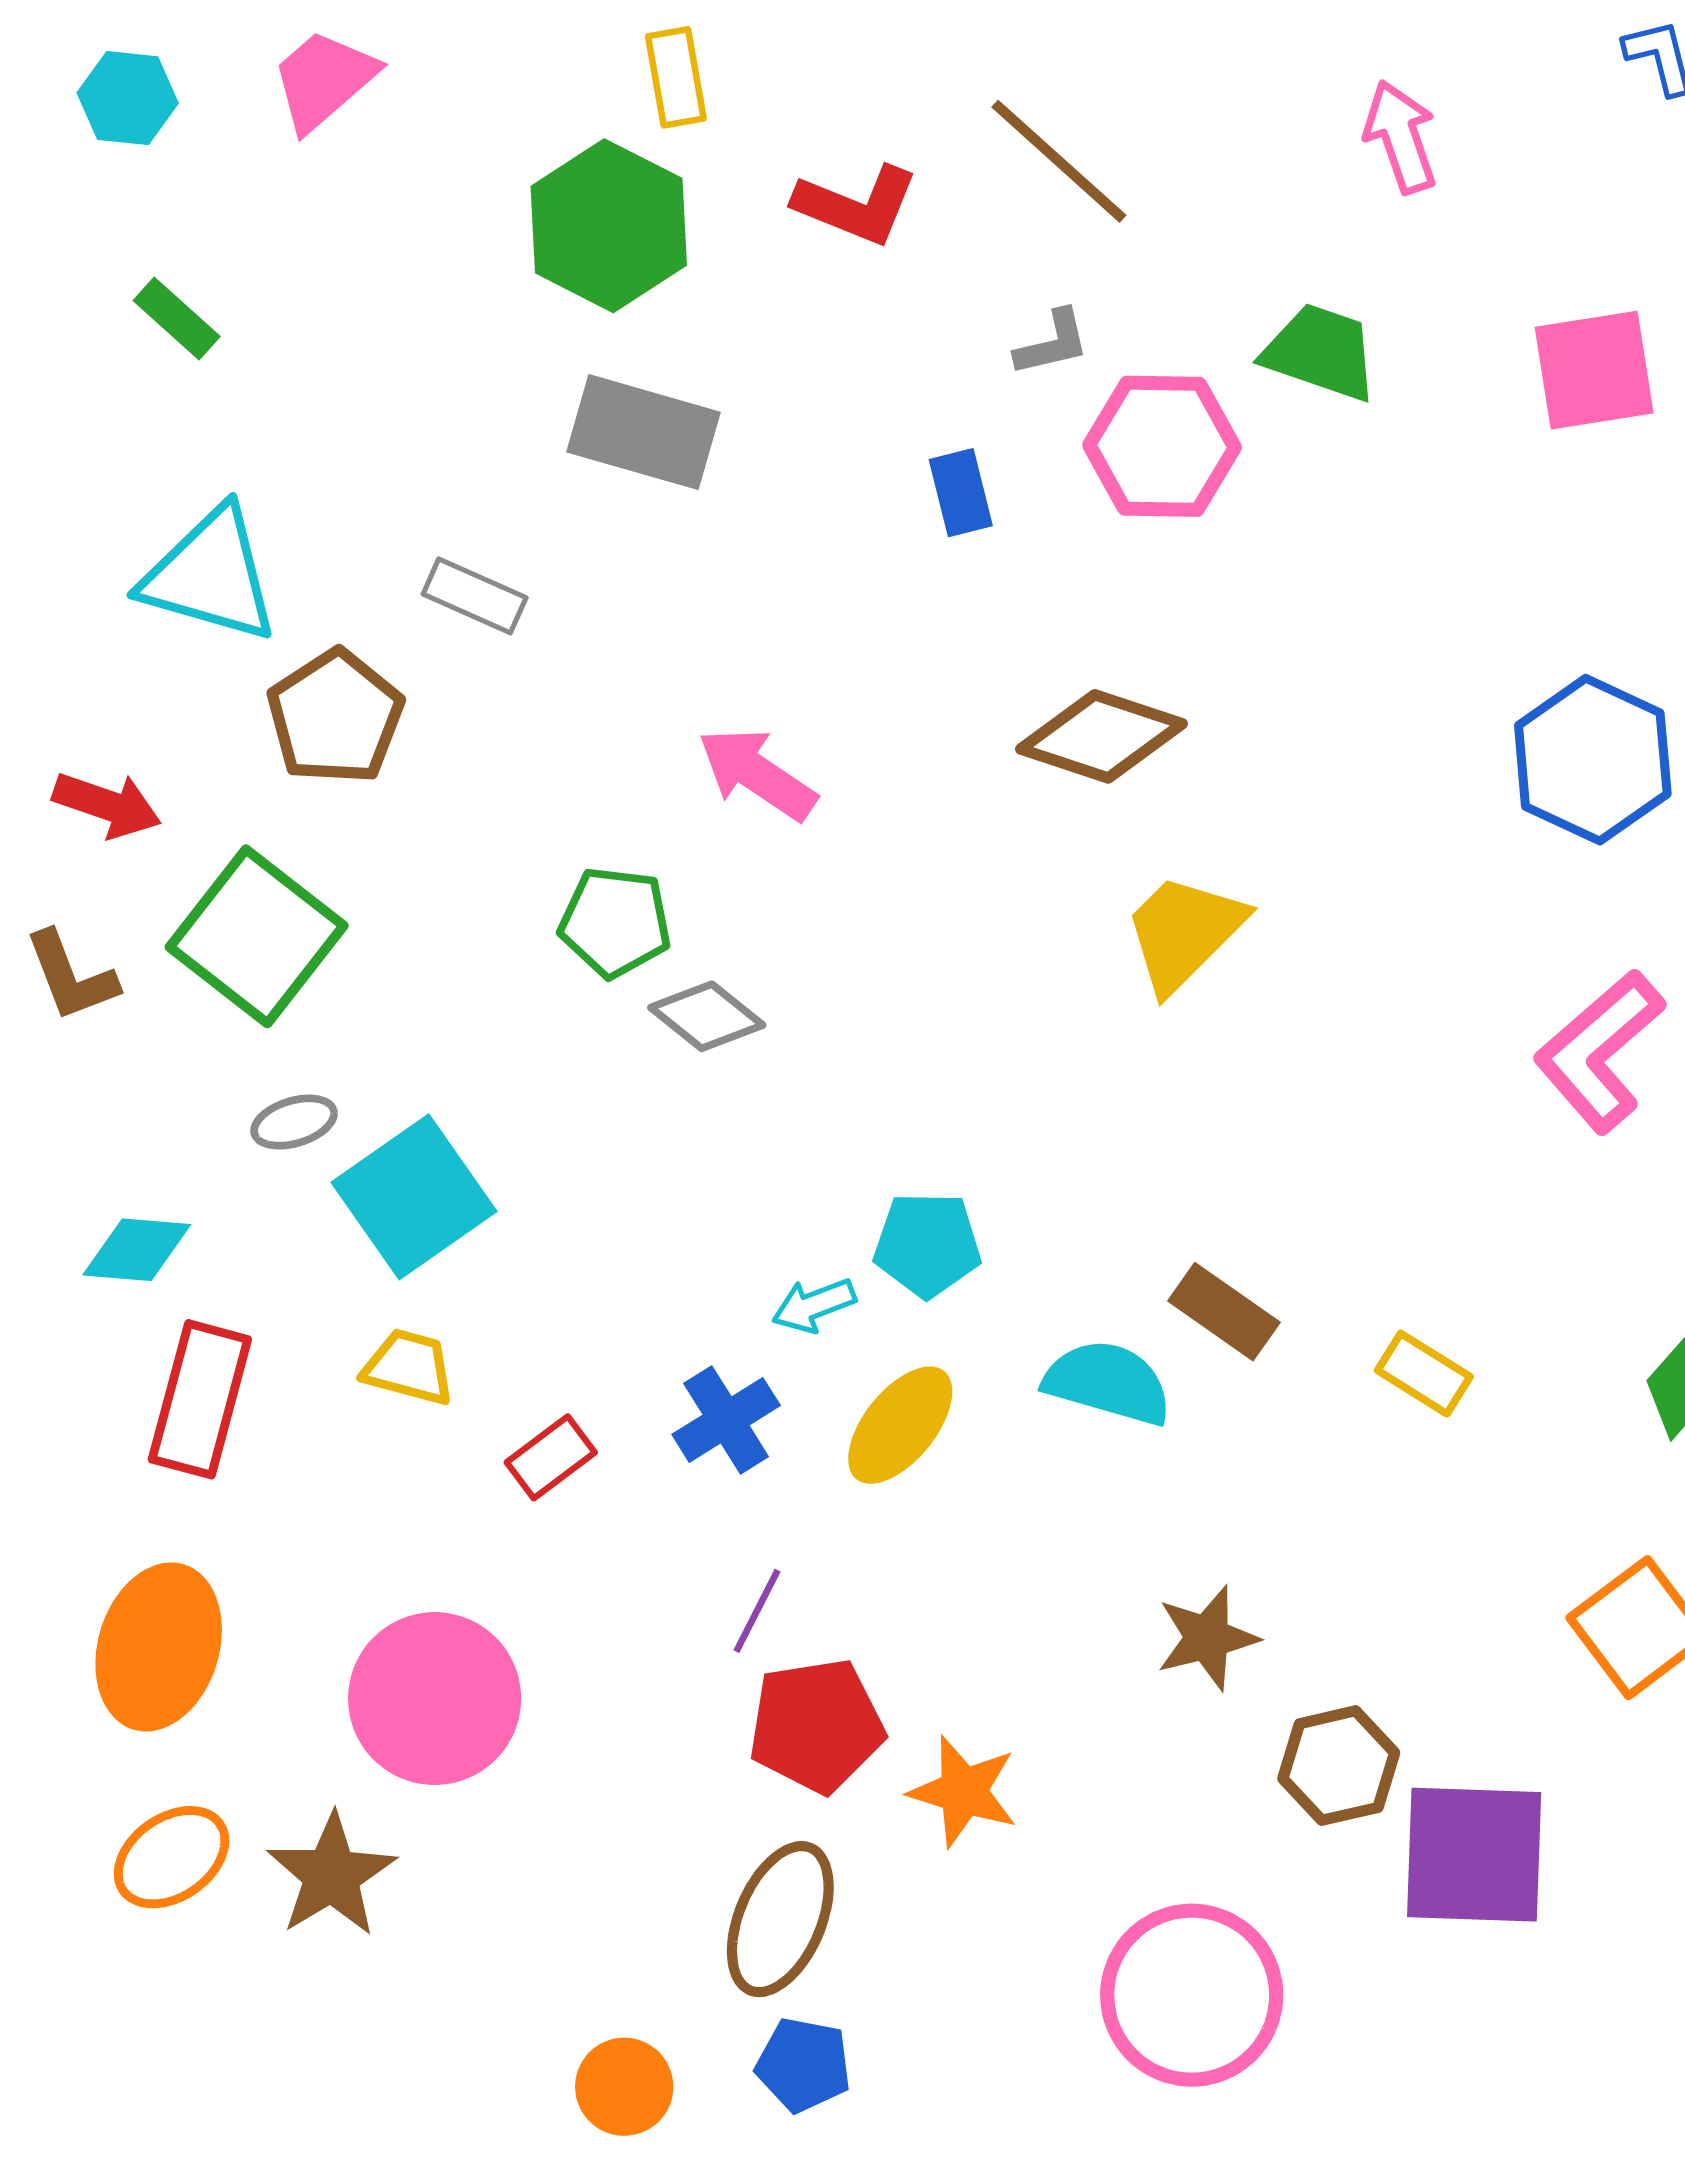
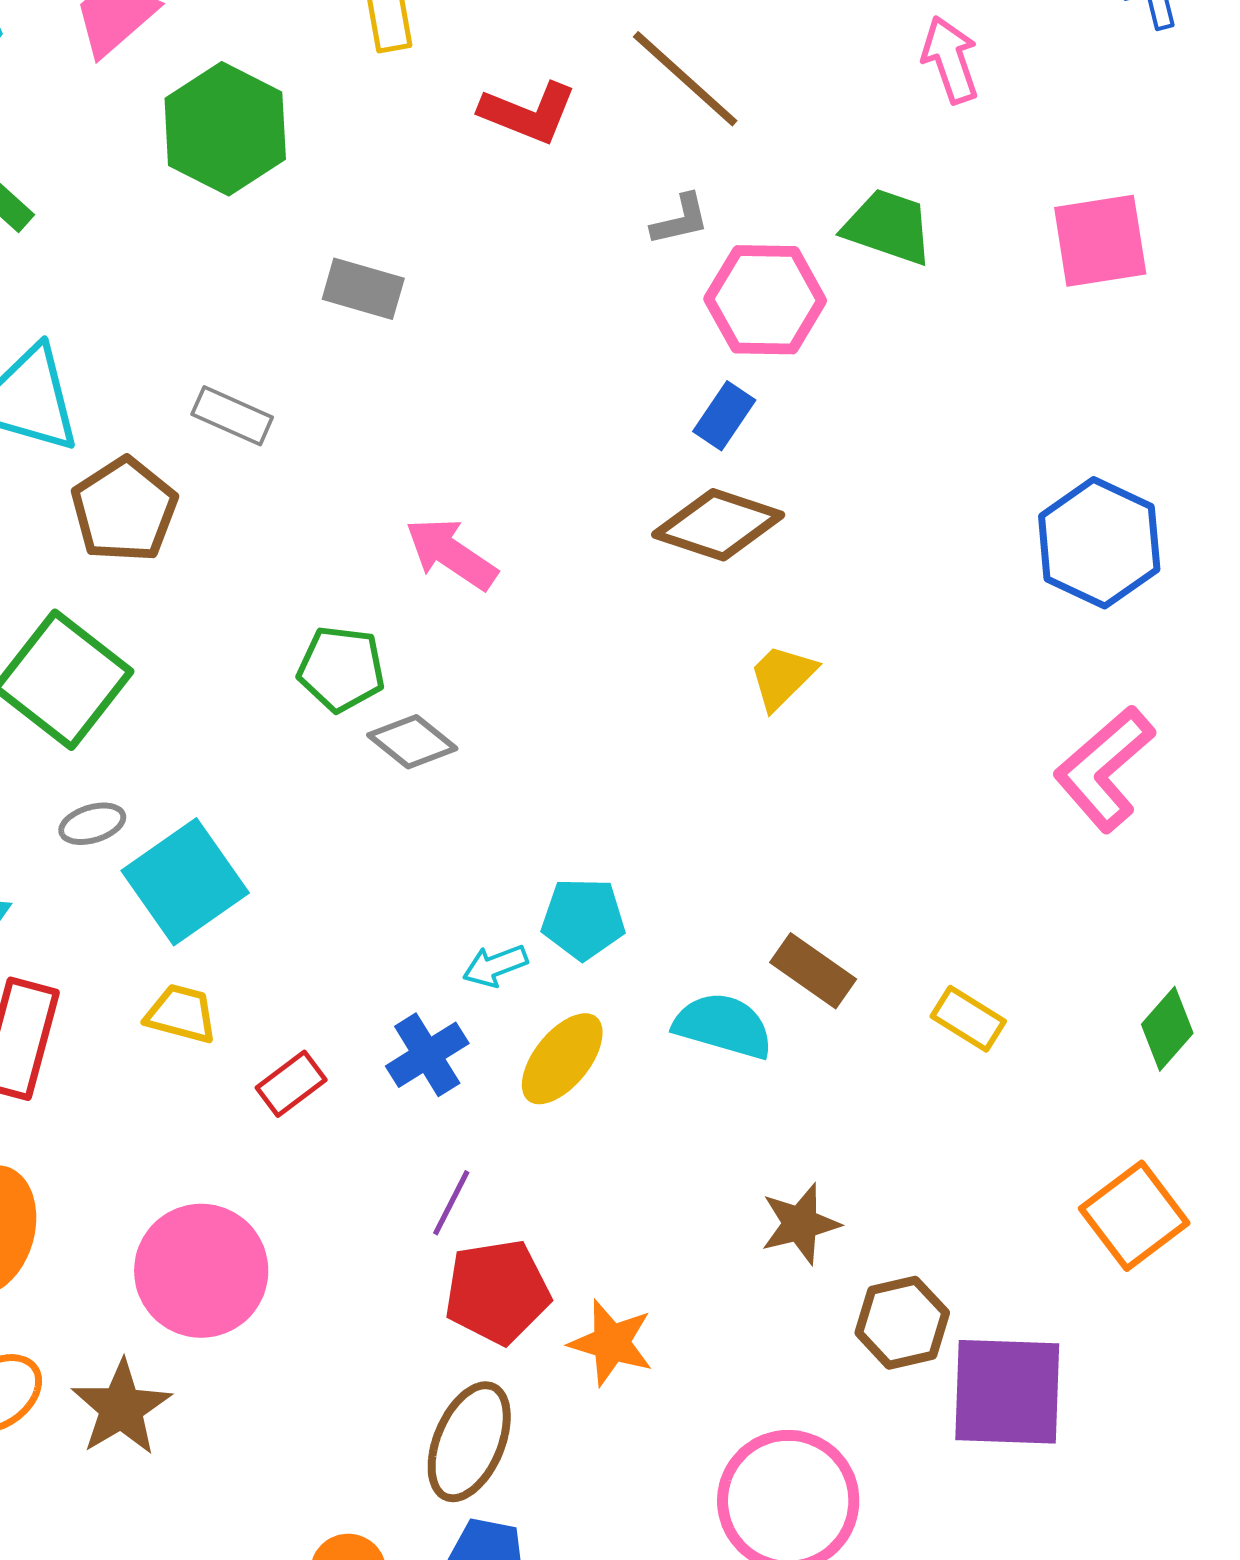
green hexagon: (609, 226) -> (225, 129), moved
gray rectangle: (644, 432) -> (363, 289), size x0.7
blue rectangle: (961, 493) -> (724, 416), moved, turned 48
yellow trapezoid: (1184, 932) -> (782, 677), size x0.7

